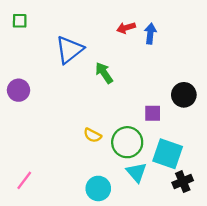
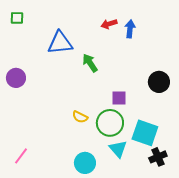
blue triangle: (69, 50) -> (60, 43), turned 32
purple square: (153, 113) -> (119, 98), moved

